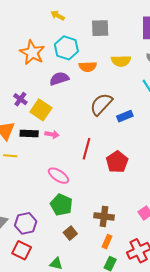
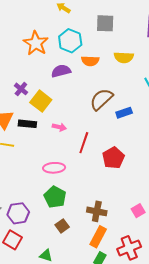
pink arrow: (52, 134) -> (59, 127), moved
pink ellipse: (58, 176) -> (54, 168), turned -40
orange rectangle: (107, 242) -> (98, 237), size x1.5

